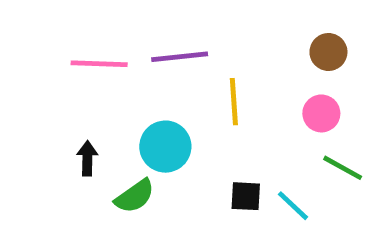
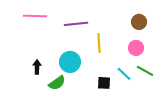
pink line: (99, 64) -> (35, 16), moved
cyan line: (293, 206) -> (124, 74), moved

